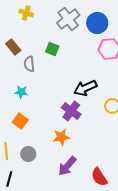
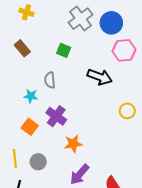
yellow cross: (26, 13) -> (27, 12), moved
gray semicircle: (29, 64) -> (50, 80), moved
black arrow: (85, 88) -> (100, 77), moved, turned -135
purple cross: (71, 111) -> (56, 116), moved

